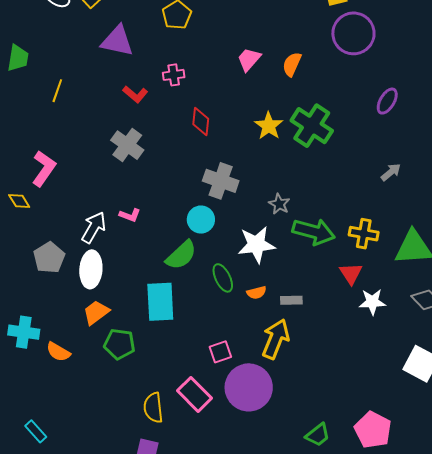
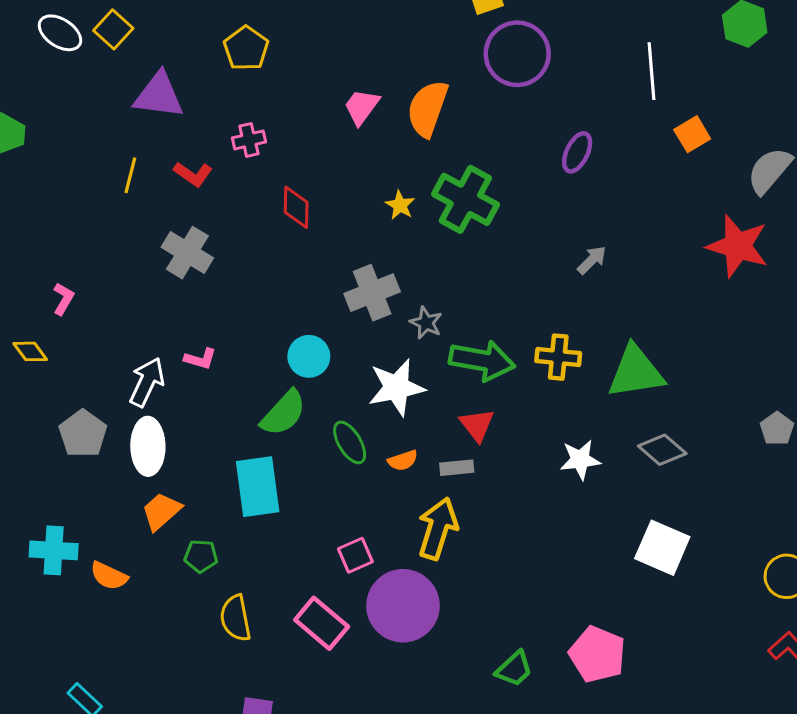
orange semicircle: (292, 64) -> (427, 109), size x1.5
yellow line: (57, 91) -> (130, 175), moved
yellow star: (269, 126) -> (400, 205), size x0.7
pink L-shape: (44, 168) -> (63, 299), size x0.6
gray cross: (221, 181) -> (372, 293), moved, turned -36
red triangle: (351, 273) -> (477, 425), moved
green pentagon: (119, 344) -> (201, 556), size x0.7
yellow semicircle: (153, 408) -> (236, 618), moved

